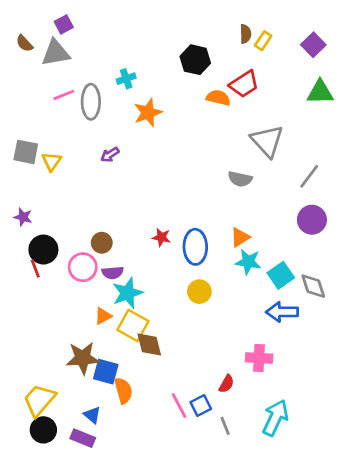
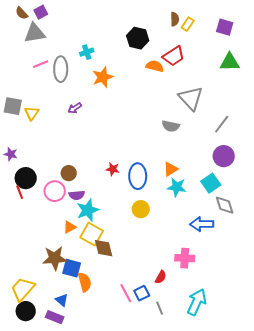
brown semicircle: (24, 43) -> (22, 13), moved
purple square: (313, 45) -> (225, 27), turned -30
cyan square: (281, 275) -> (211, 183), moved

